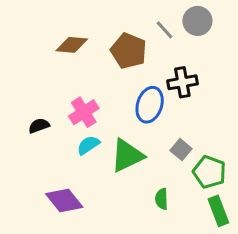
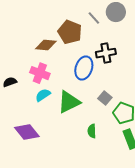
brown diamond: (72, 45) -> (46, 45), moved
pink cross: (84, 112) -> (40, 73), turned -36

